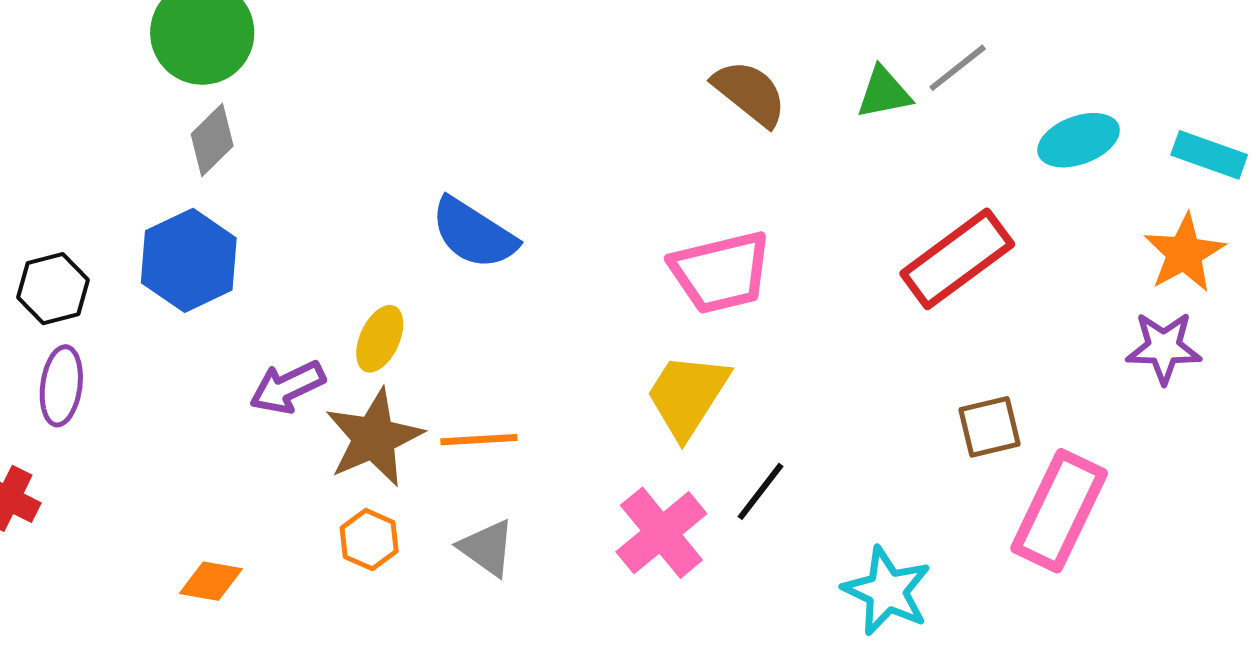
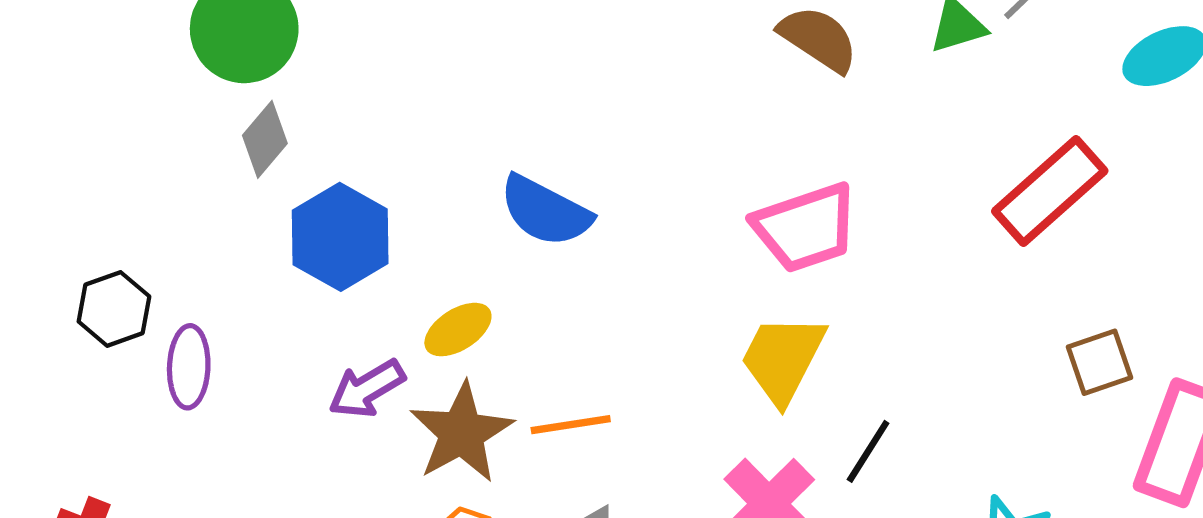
blue hexagon: (189, 260) -> (340, 237), moved
yellow ellipse: (380, 339) -> (458, 330), turned 38
purple ellipse: (61, 386) -> (189, 367), moved

